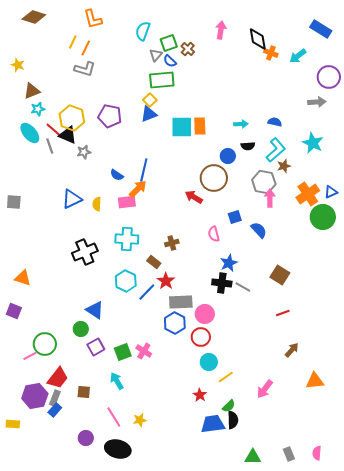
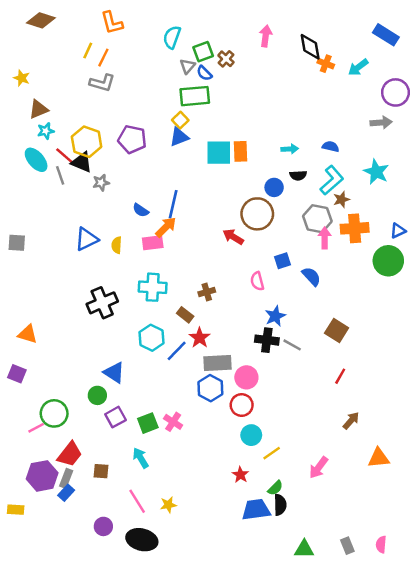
orange cross: (308, 194) -> (355, 228), moved, turned 30
red line: (283, 313) -> (340, 376), turned -40

